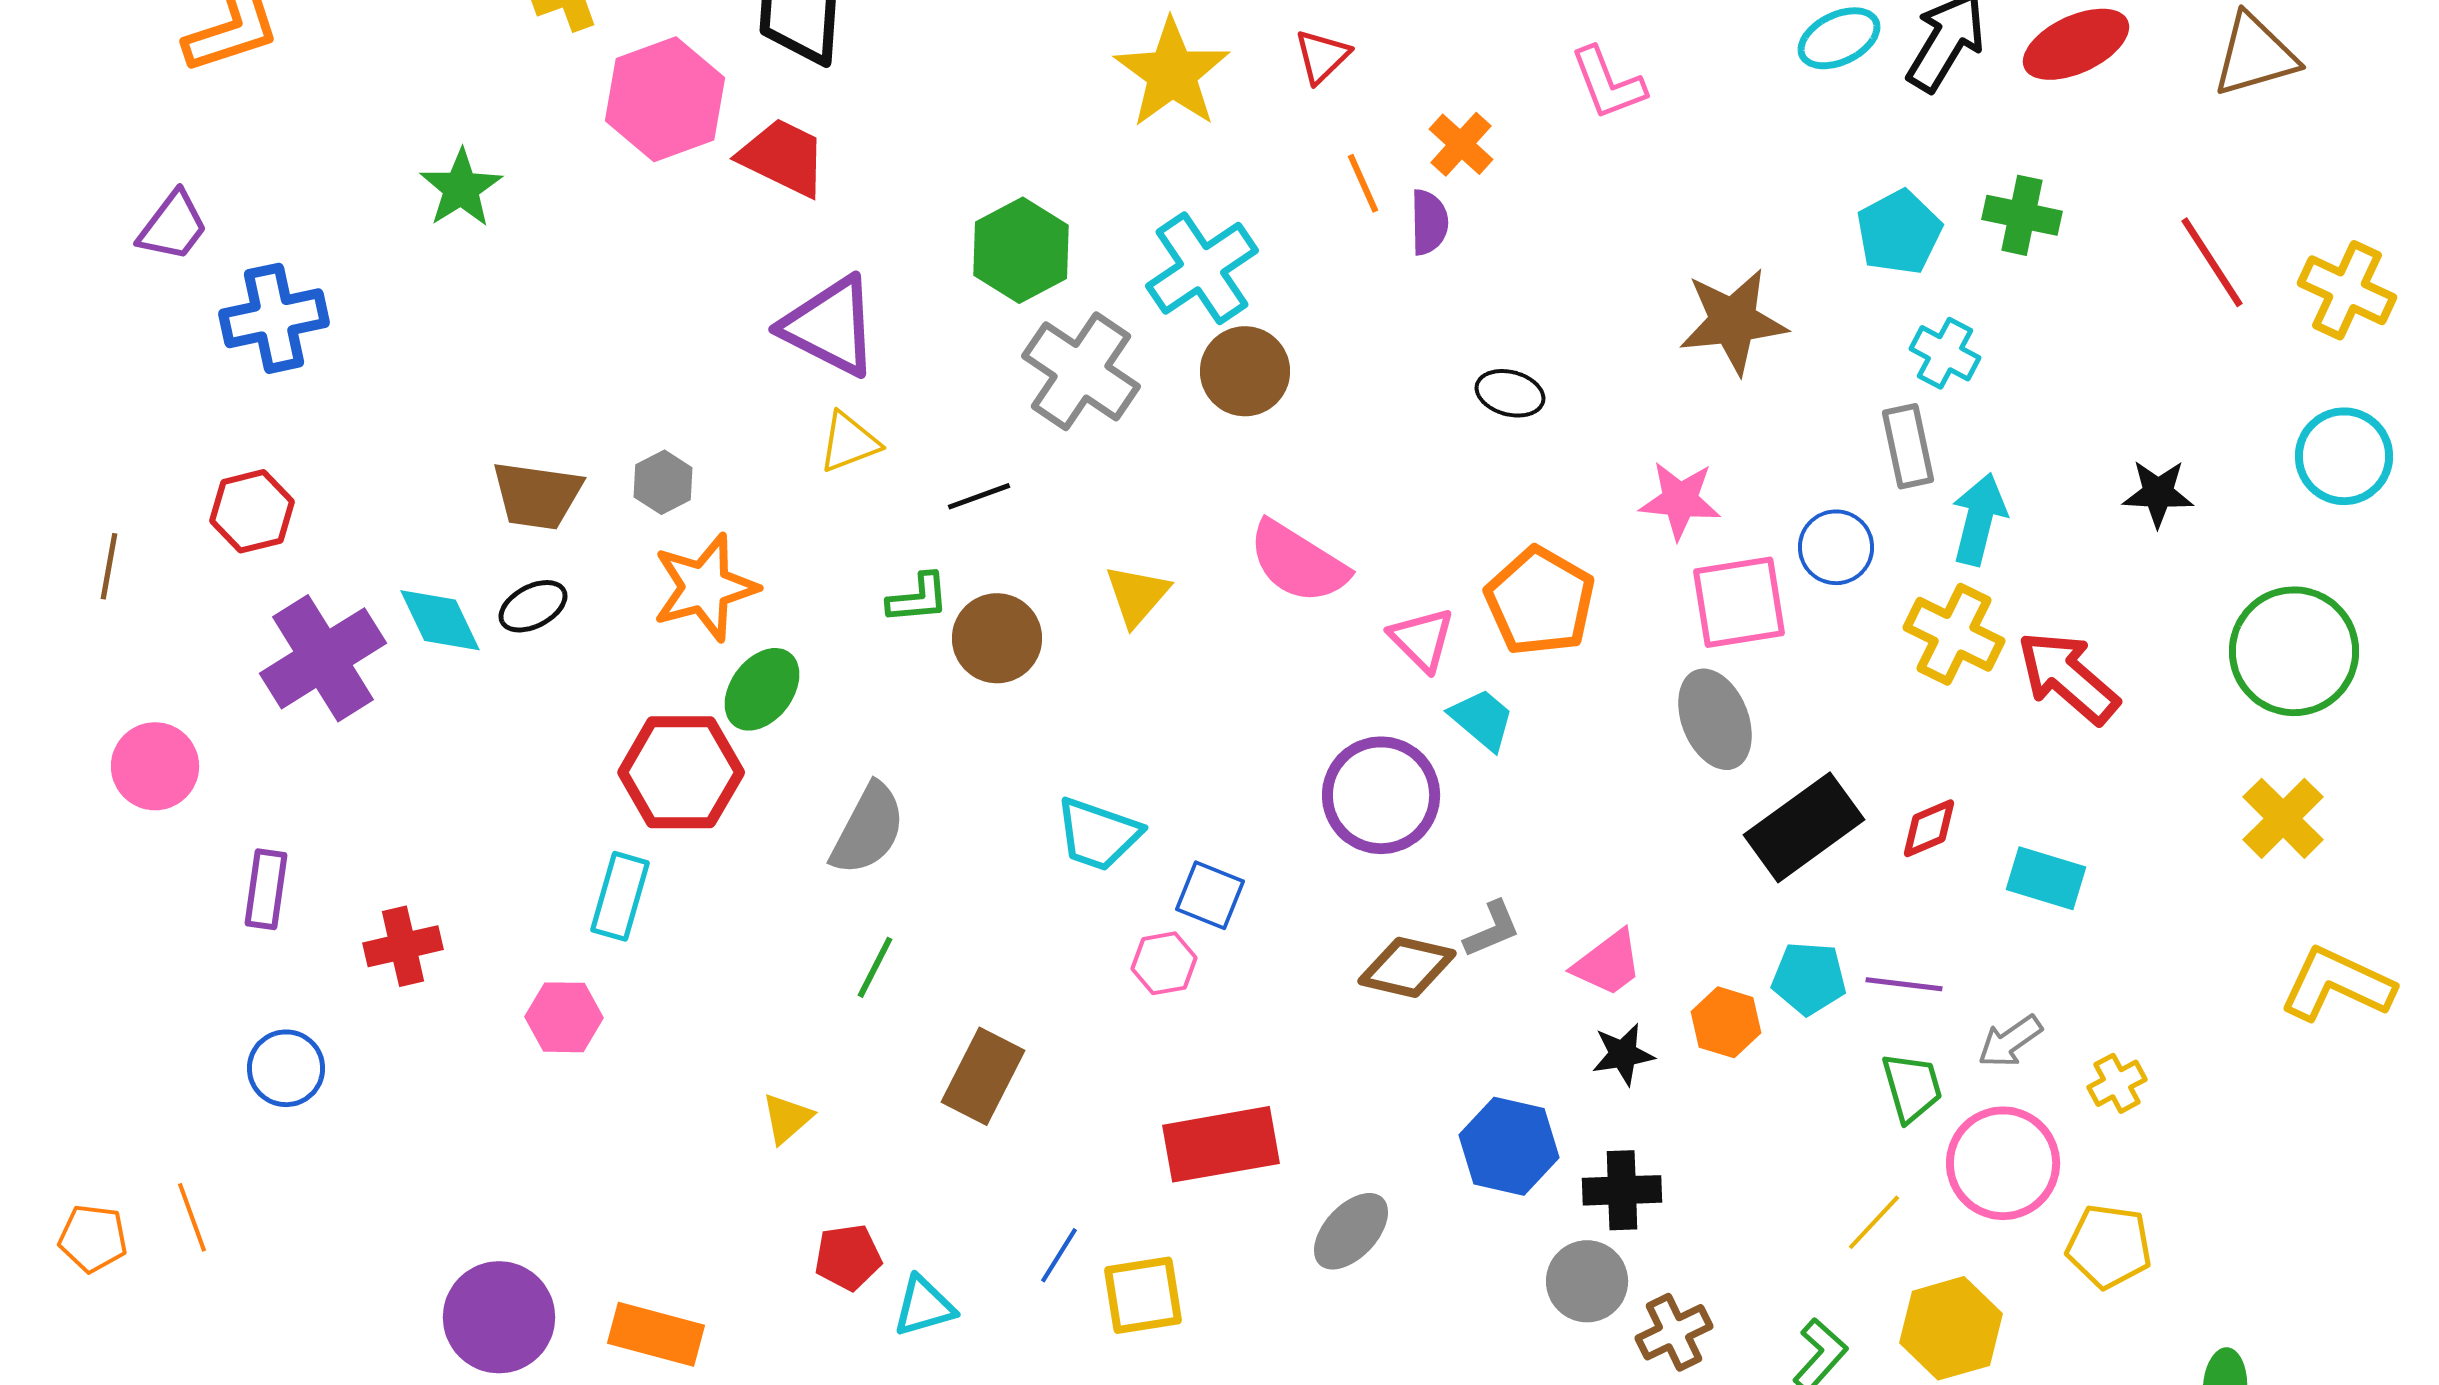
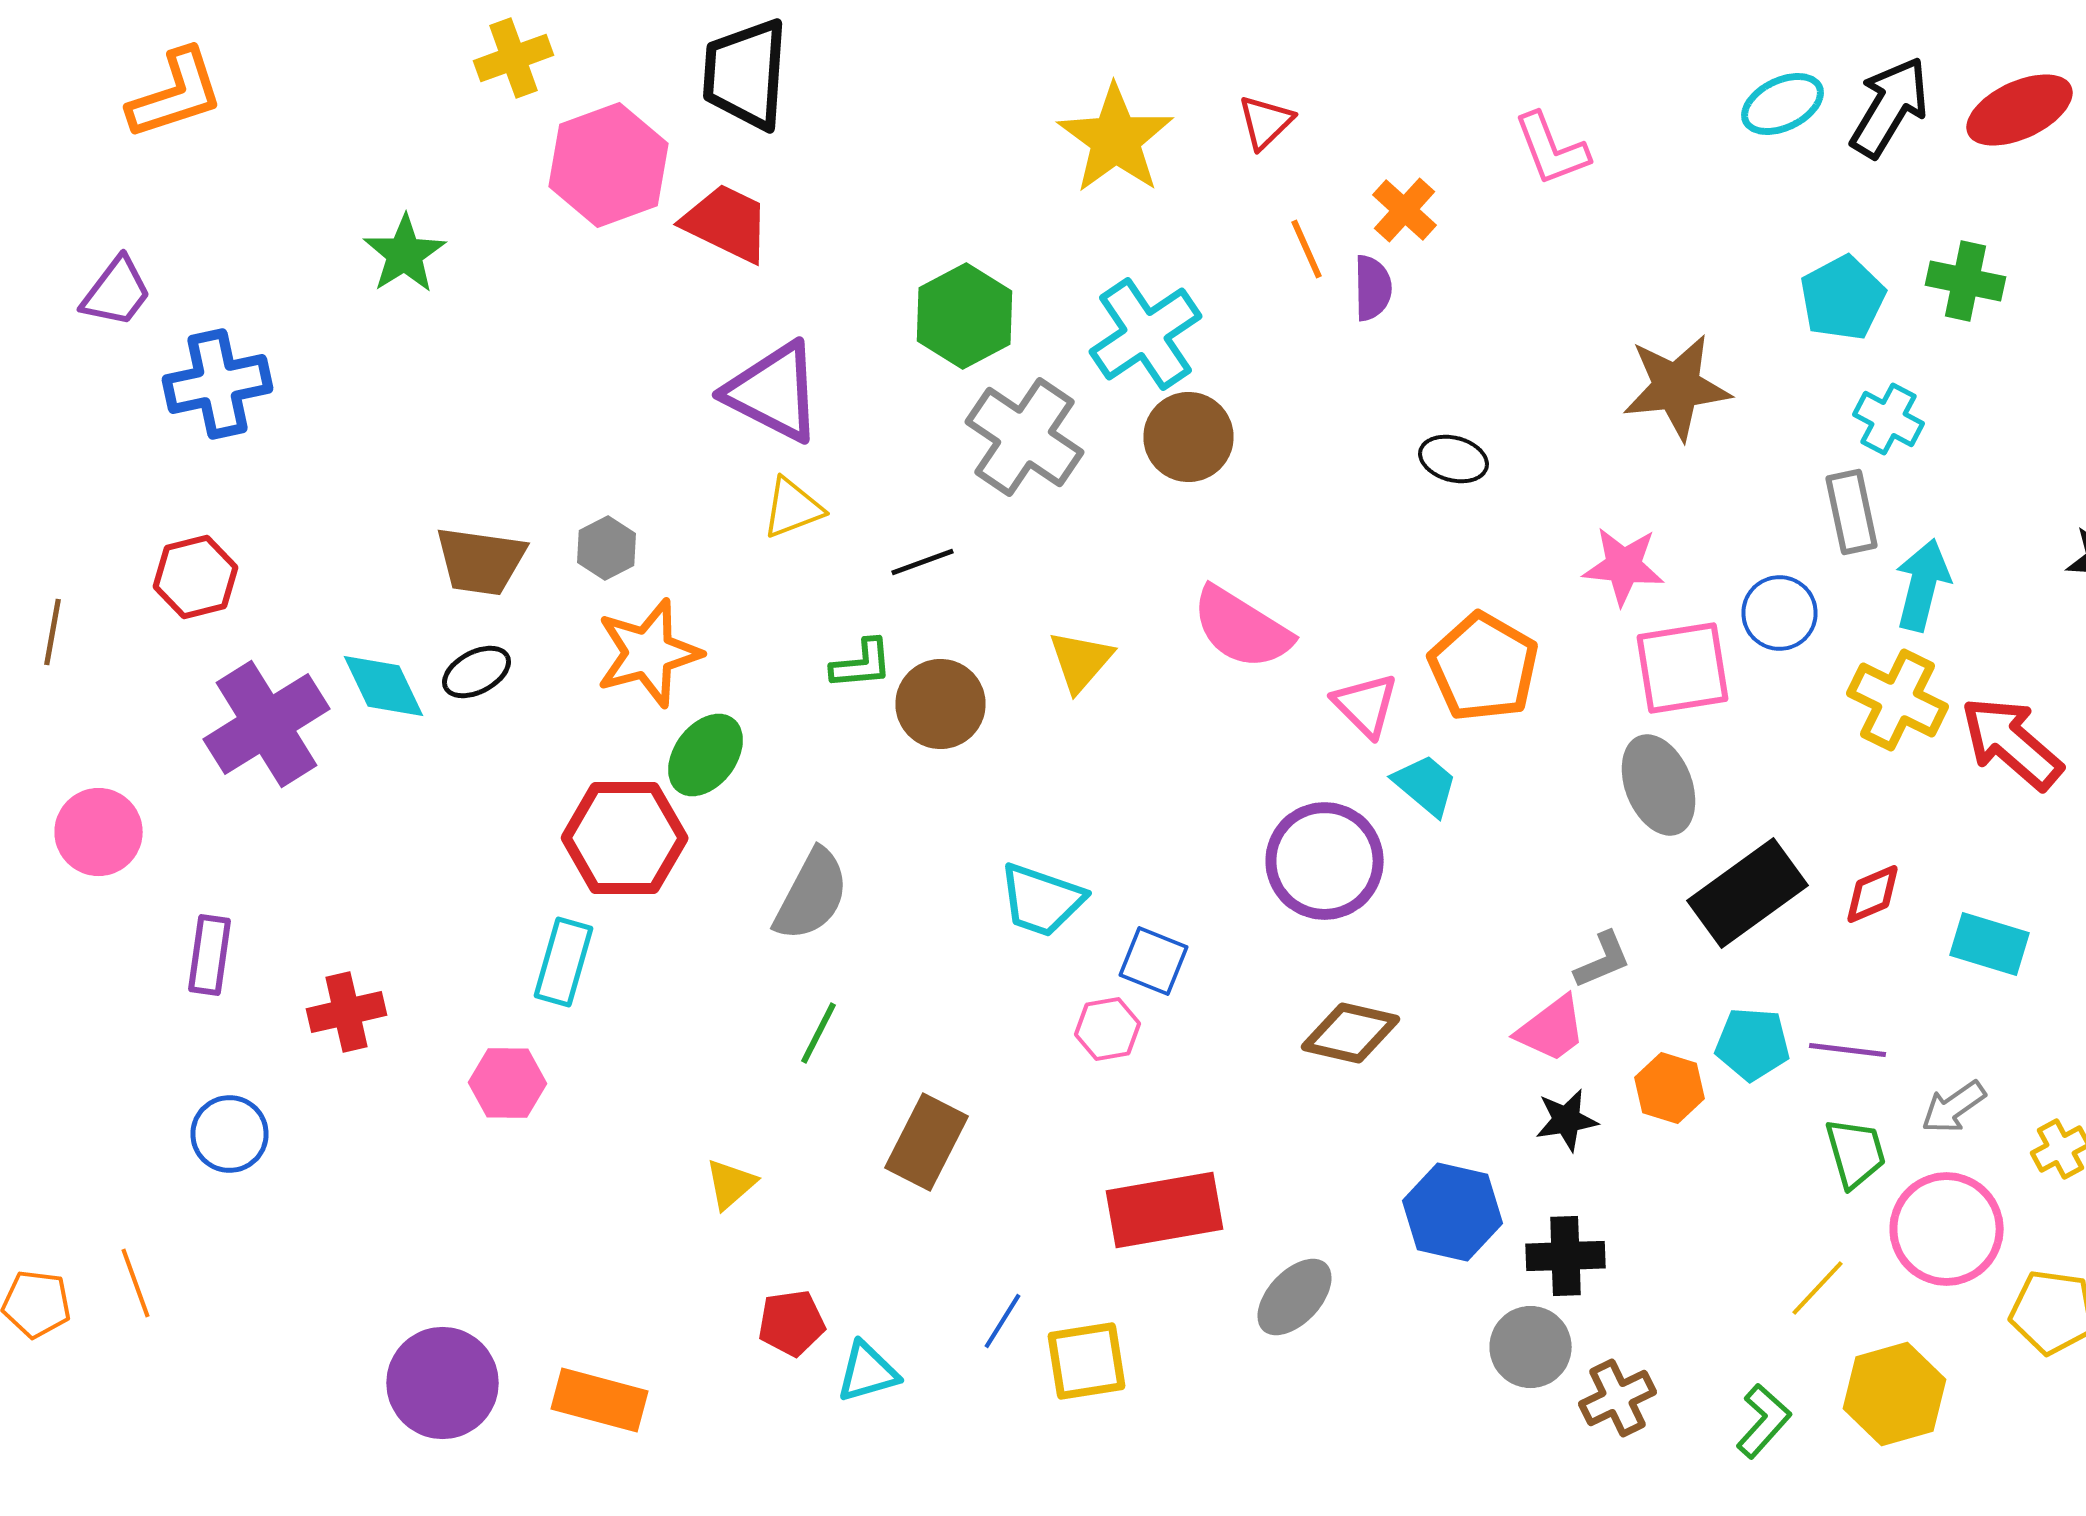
gray L-shape: (1492, 929) -> (1602, 960), moved

